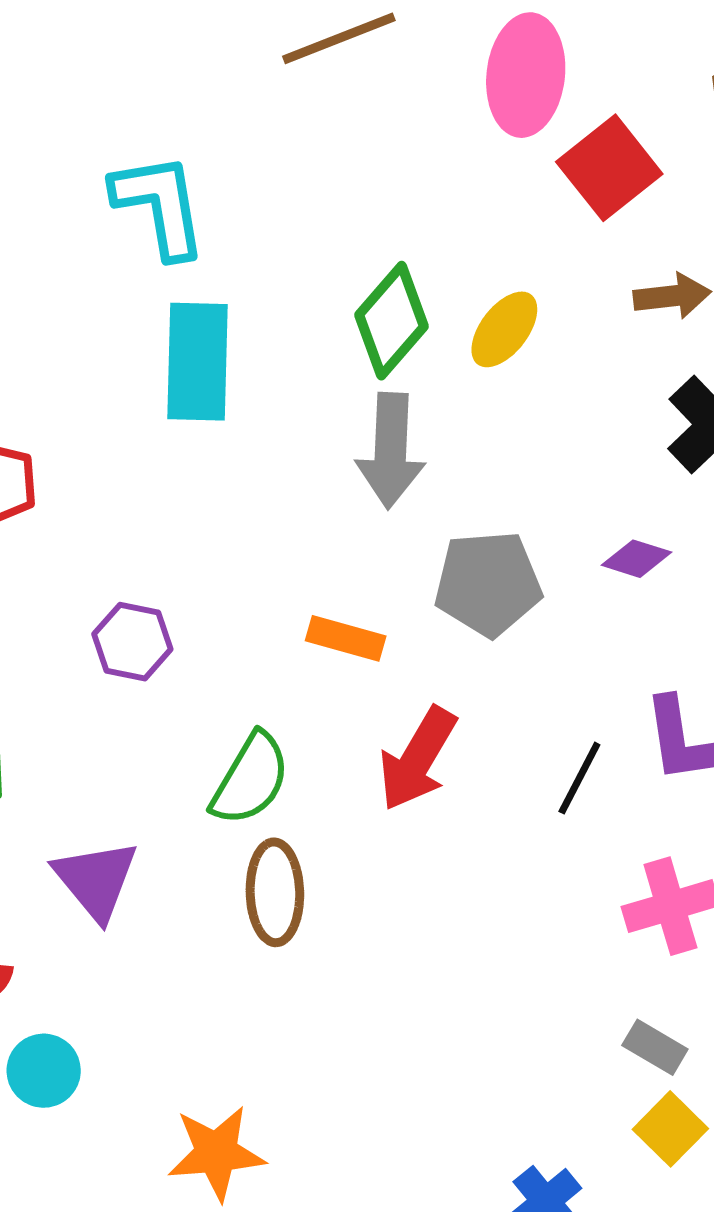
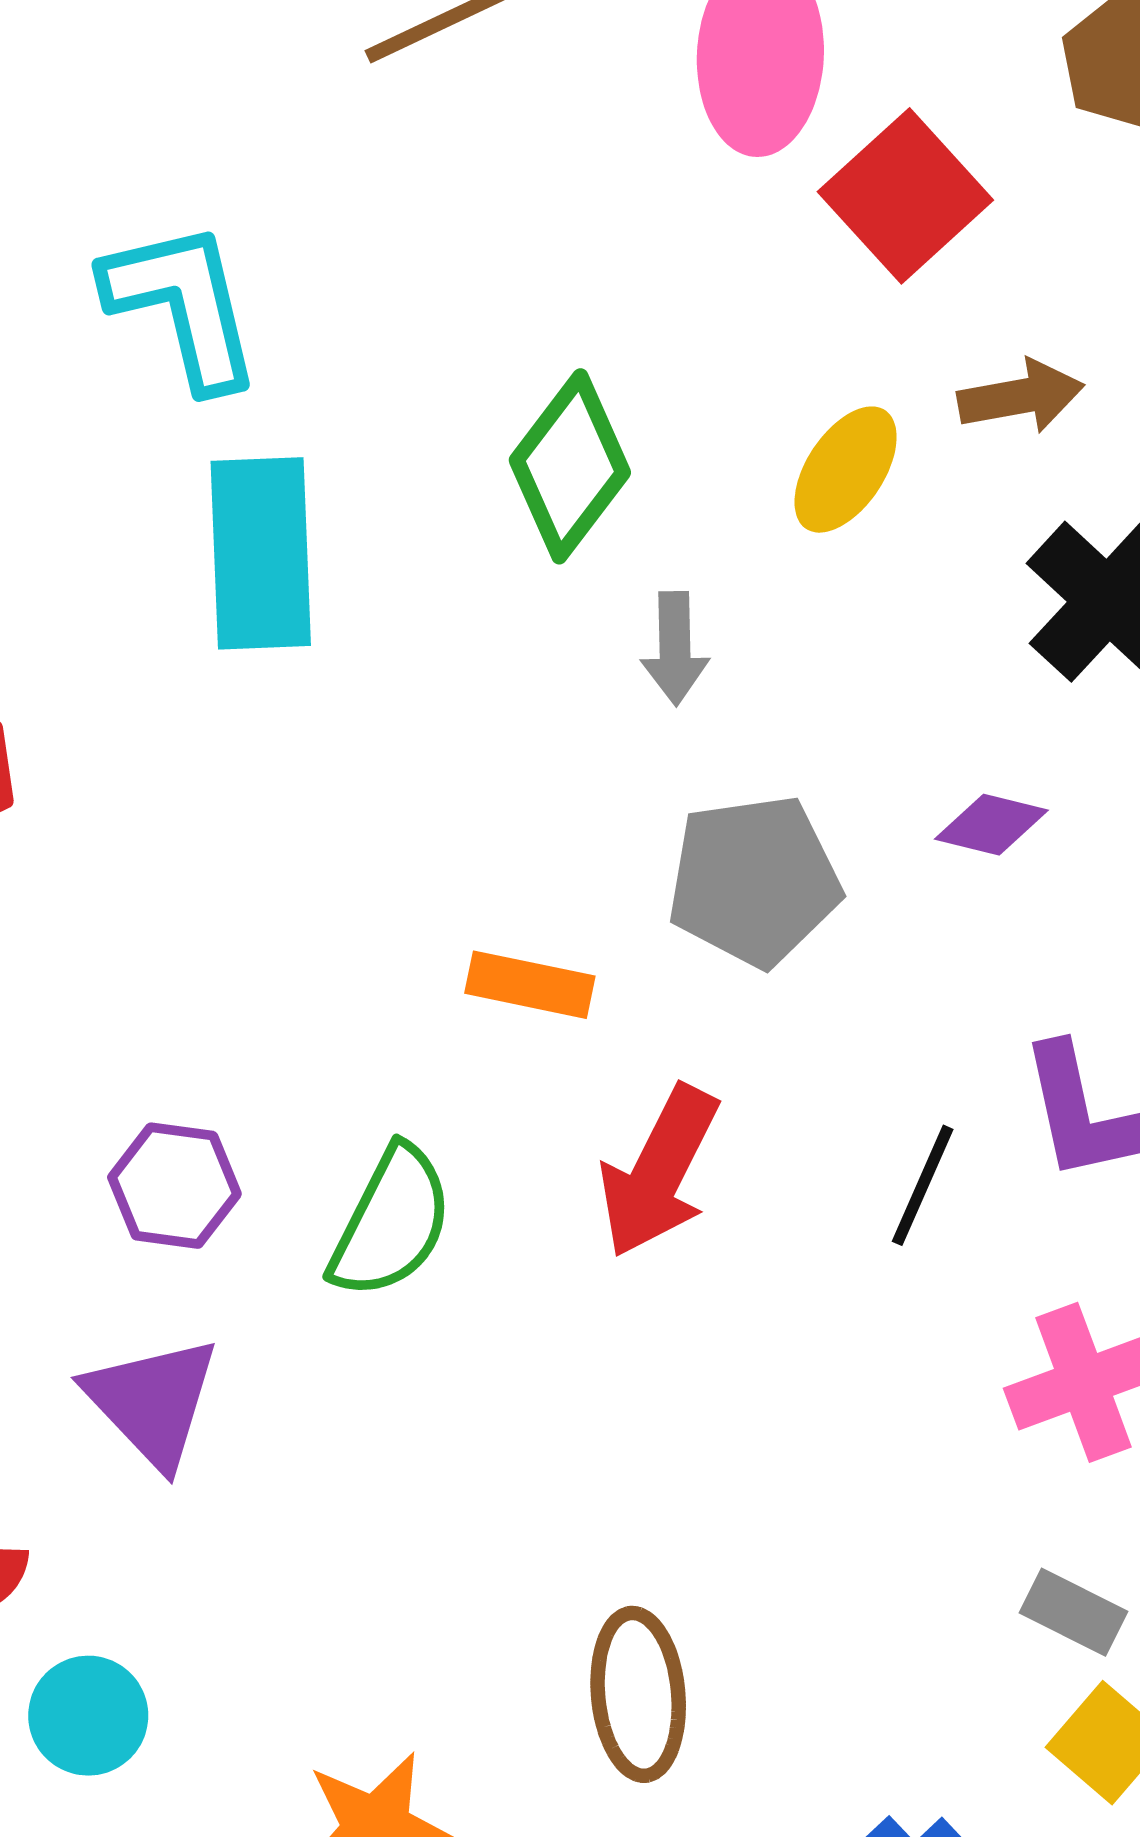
yellow ellipse: (504, 329) -> (846, 470), moved
gray arrow: (391, 451) -> (675, 648), moved, size x0.6
purple hexagon: (132, 642) -> (174, 1186), moved
brown ellipse: (275, 892) -> (638, 1694), moved

